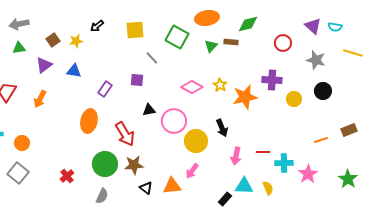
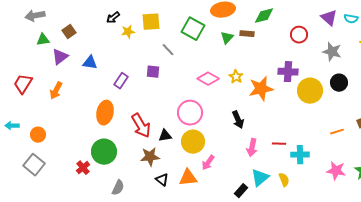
yellow star: (76, 41) -> (128, 32), moved
green triangle: (19, 48) -> (43, 40), moved
yellow circle: (294, 99) -> (310, 91), size x1.6
black triangle: (149, 110) -> (165, 136), moved
yellow circle: (196, 141) -> (193, 142), moved
green circle: (105, 164) -> (104, 152), moved
pink star: (308, 174) -> (336, 171), moved, turned -30
cyan triangle: (244, 186) -> (260, 178), turned -42

